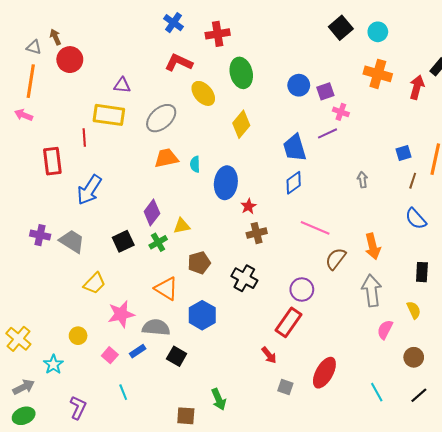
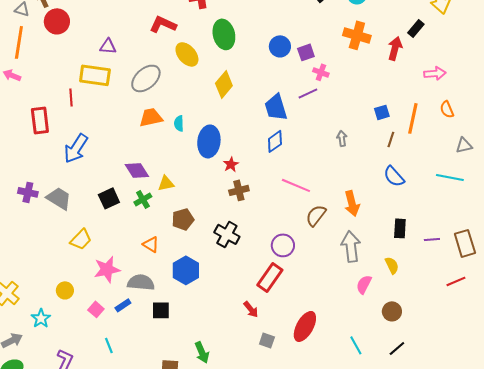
purple diamond: (152, 213) -> (137, 170), turned -70
orange triangle: (166, 288) -> (151, 244), size x0.7
black square: (177, 356) -> (161, 310), turned -30

